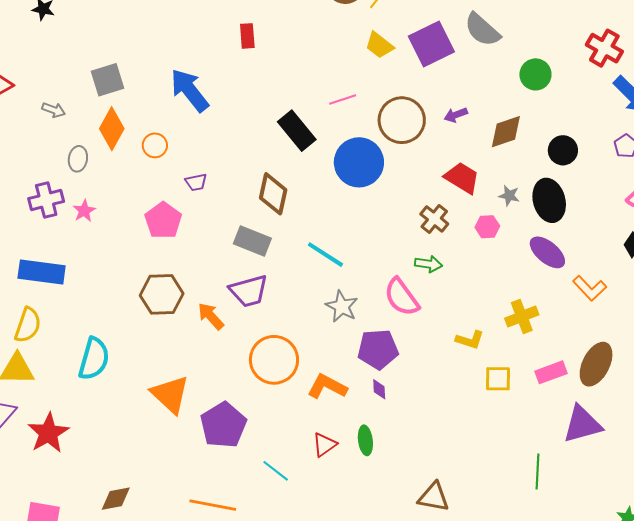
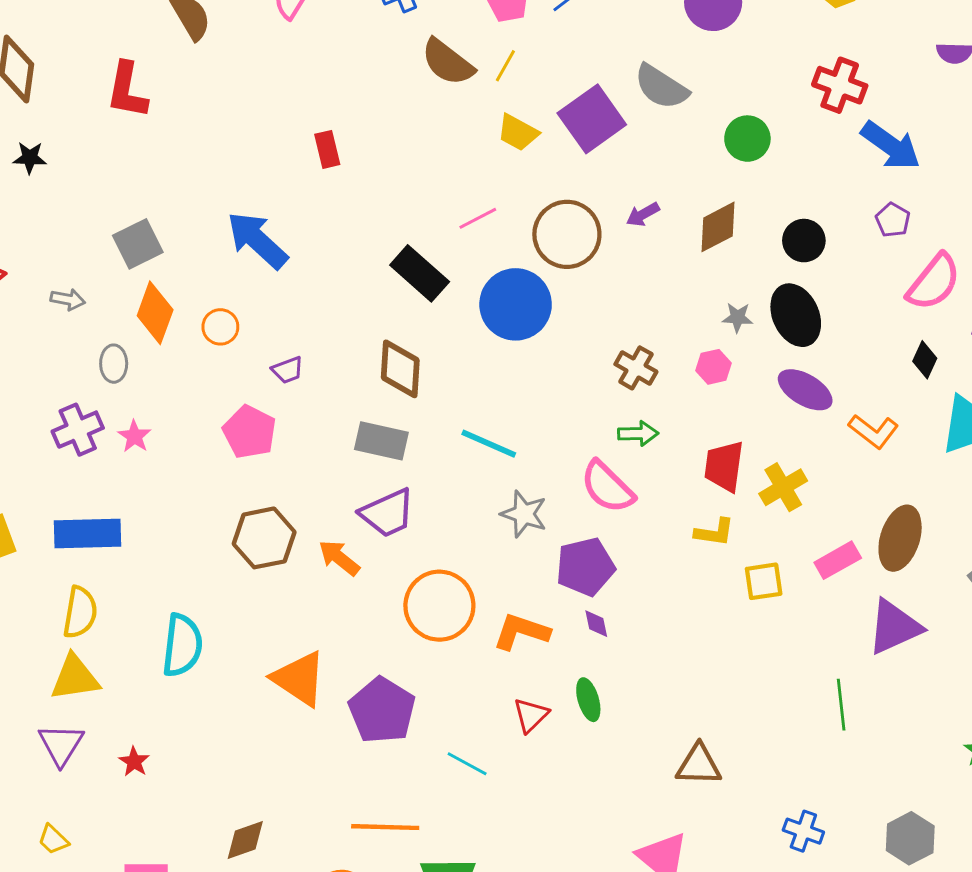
red trapezoid: (462, 178) -> (724, 466), moved, turned -105
red star: (48, 433) -> (134, 762), size x0.5

